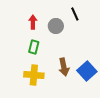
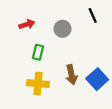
black line: (75, 14) -> (93, 15), moved
red arrow: (33, 22) -> (27, 24), moved, turned 72

